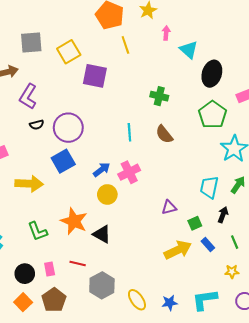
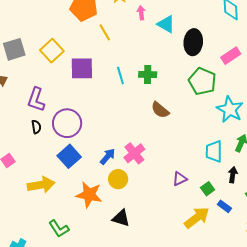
purple L-shape: (28, 97) -> (36, 100), moved
black semicircle: (37, 125) -> (36, 127), turned -72
cyan line: (129, 132) -> (120, 76), moved
orange star: (74, 221) -> (89, 195), moved

